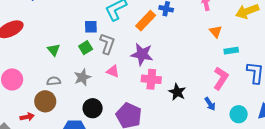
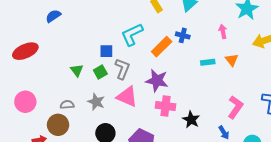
green triangle: (54, 50) -> (77, 70), moved
cyan rectangle: (231, 51) -> (208, 62), moved
pink triangle: (113, 71) -> (127, 97), size x1.6
gray star: (82, 77) -> (96, 102), turned -30

